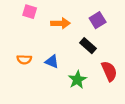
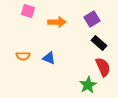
black rectangle: (88, 46) -> (99, 43), moved
green star: (77, 80) -> (88, 85), moved

